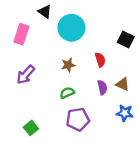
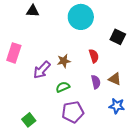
black triangle: (45, 12) -> (33, 11), moved, turned -32
cyan circle: (71, 28) -> (81, 17), moved
pink rectangle: (21, 34) -> (14, 53), moved
purple arrow: (26, 75) -> (42, 70), moved

